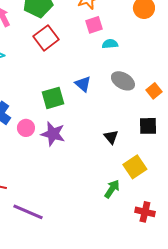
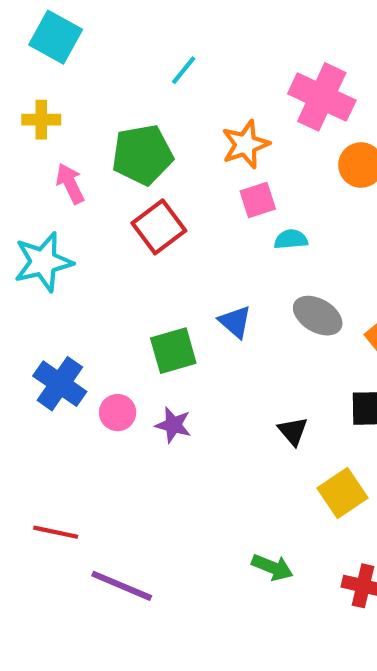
purple star: (53, 134) -> (173, 425), size x0.7
green arrow: (112, 189) -> (272, 567), moved, turned 78

